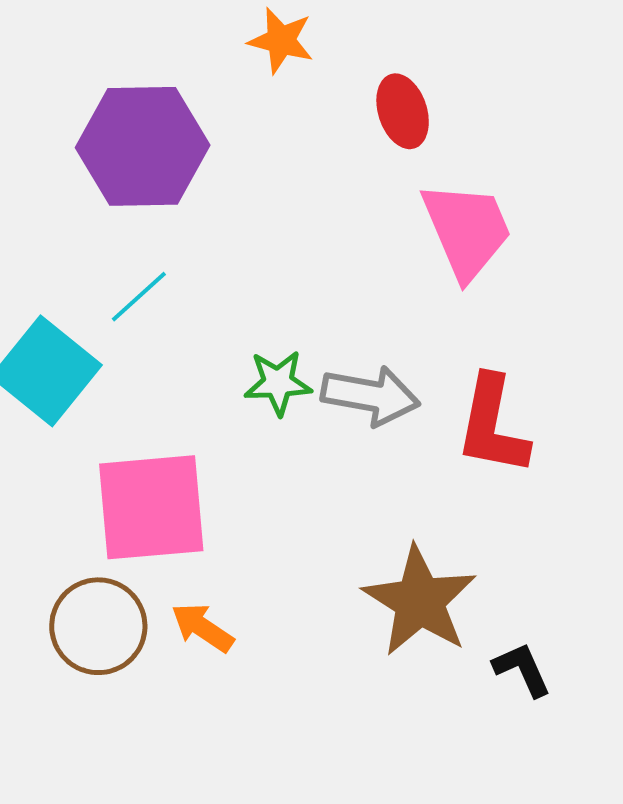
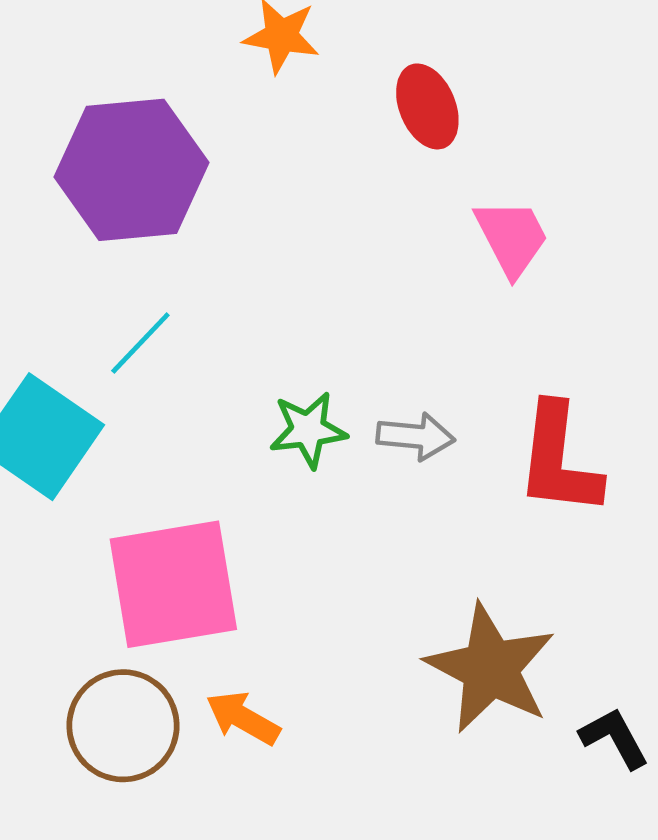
pink trapezoid: (467, 230) -> (512, 237), size x0.7
gray arrow: (370, 396) -> (416, 436), size x0.7

